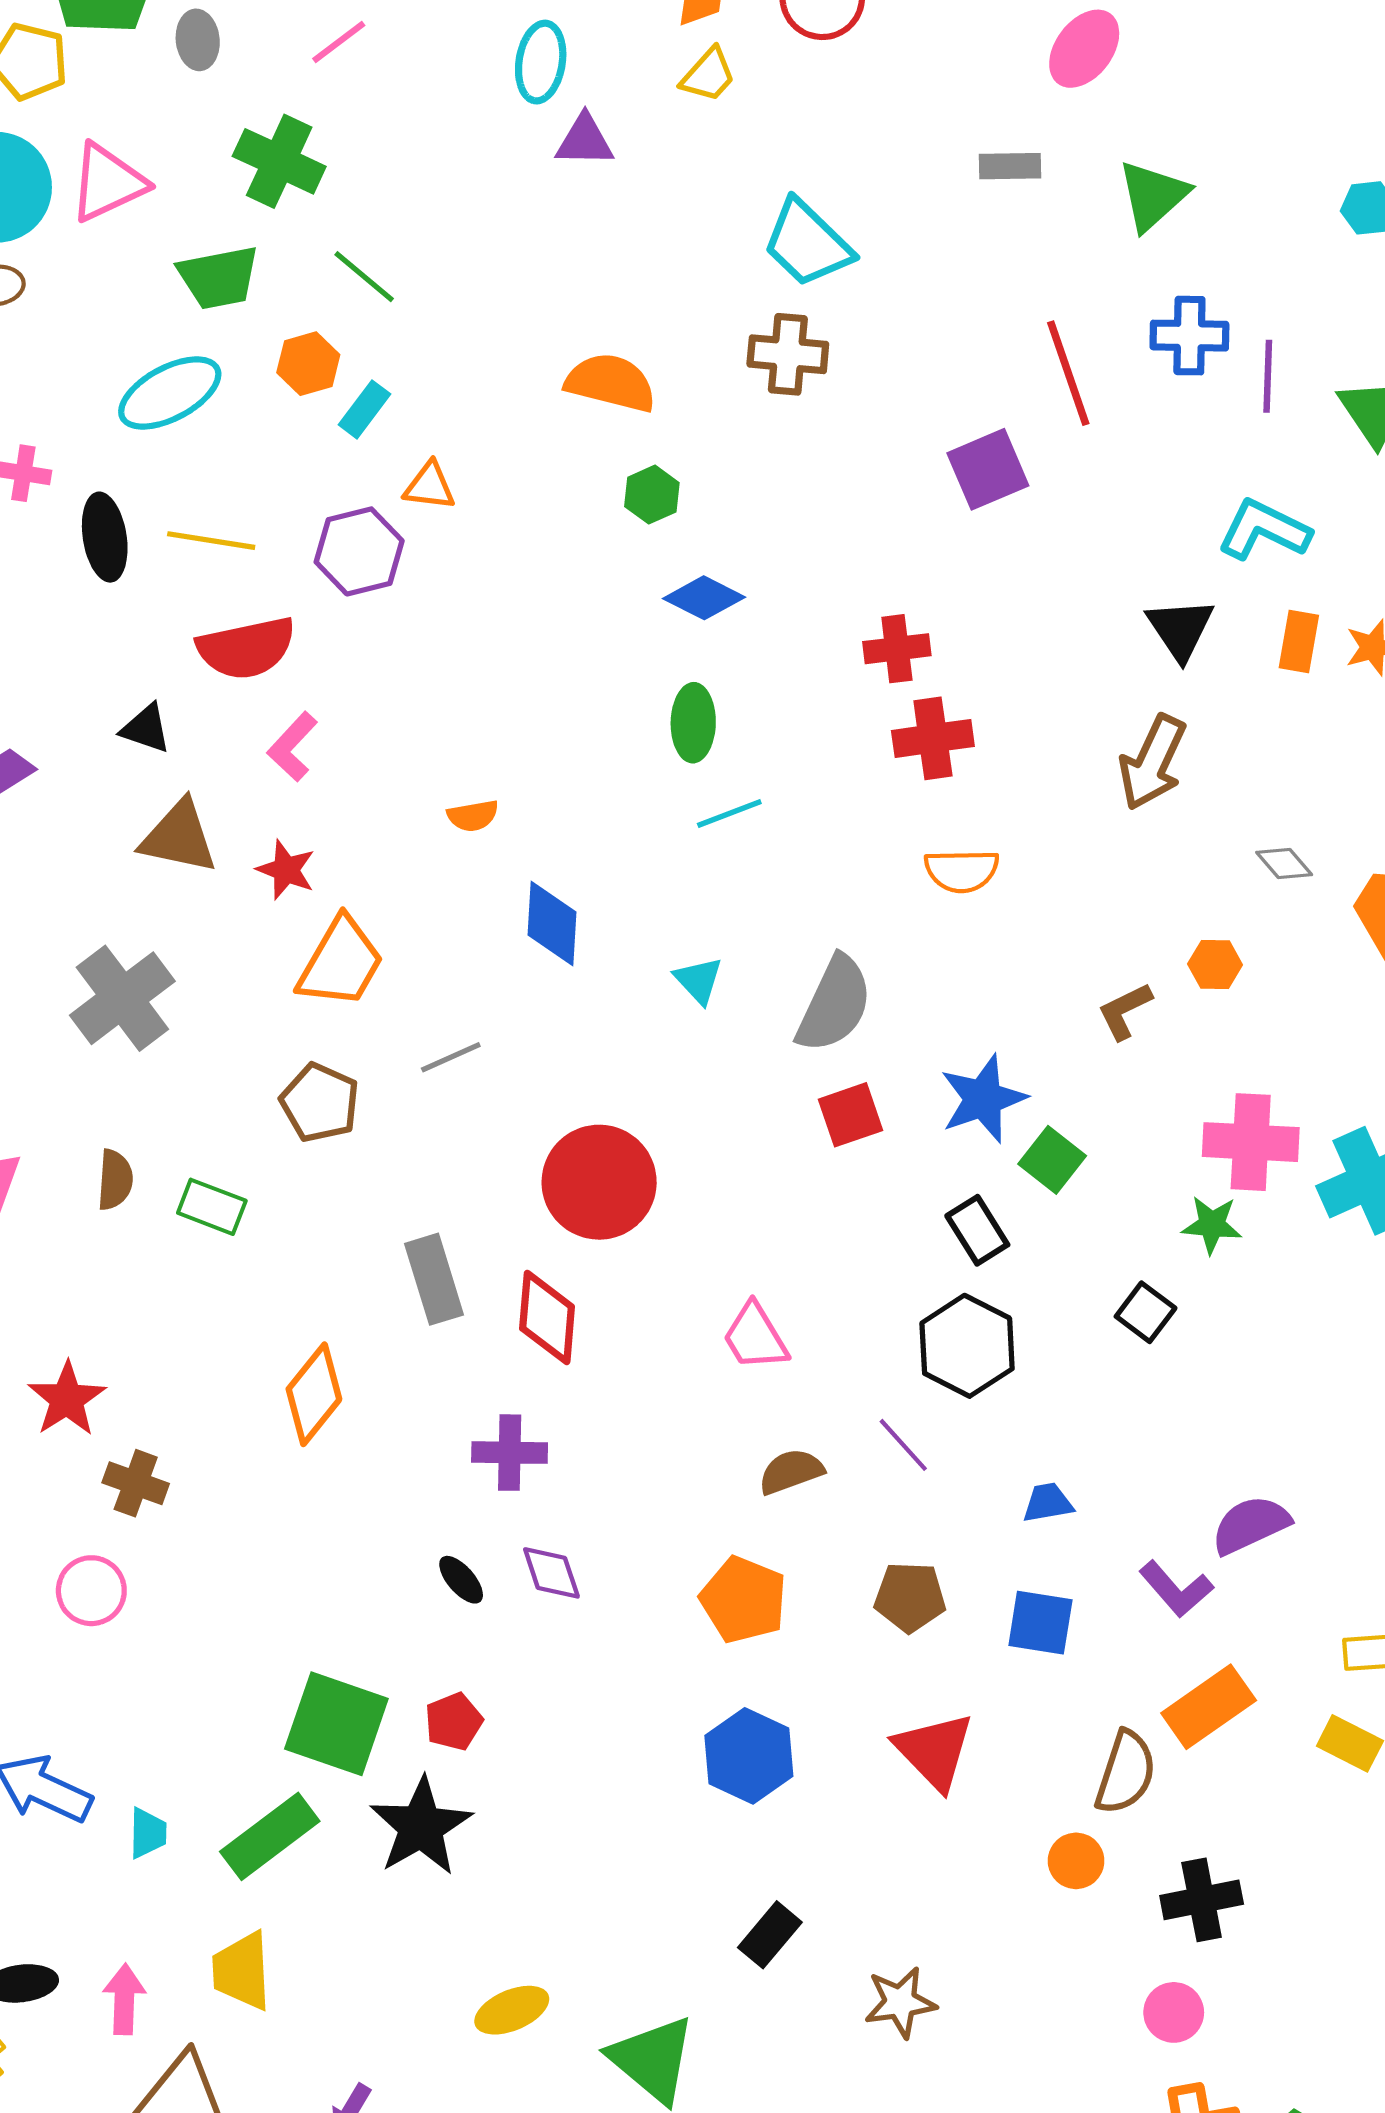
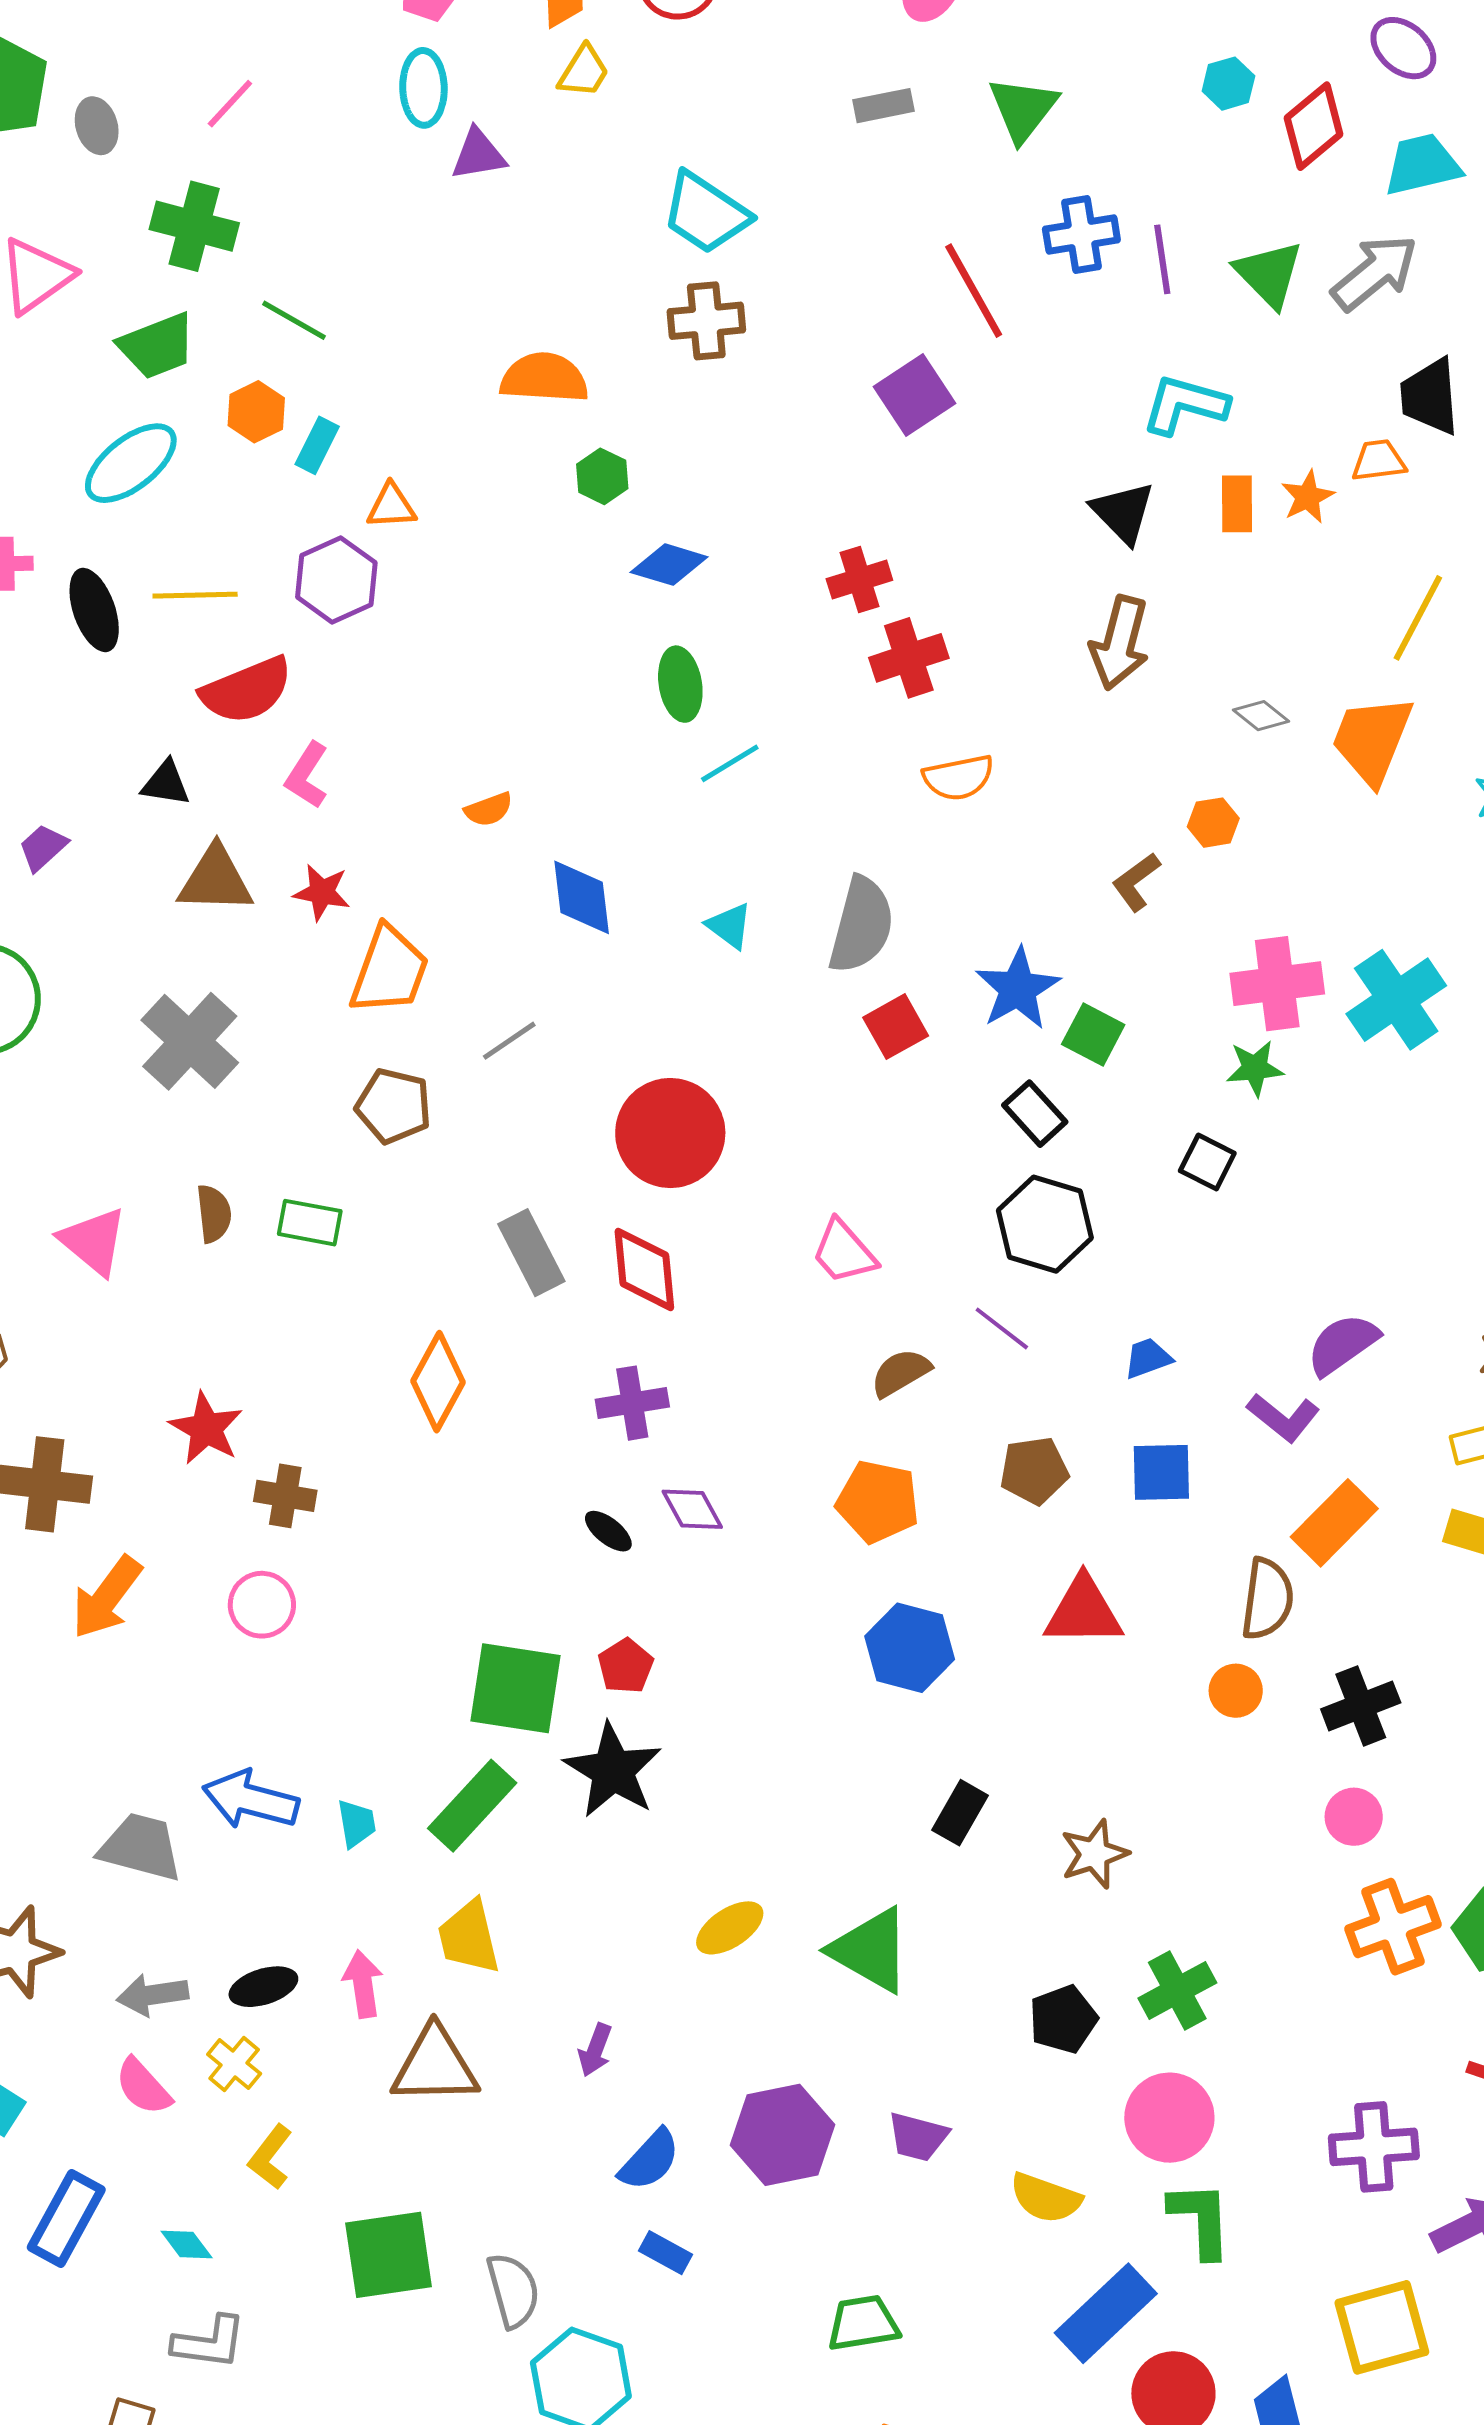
red triangle: (934, 1751) -> (1083, 1611), turned -36

